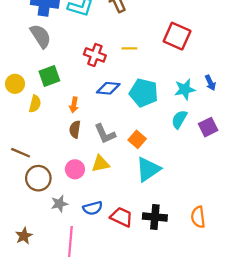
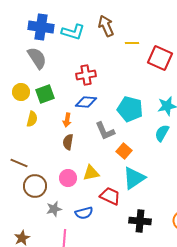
yellow line: (129, 48) -> (132, 43), moved
red cross: (95, 55) -> (86, 75), turned -30
yellow circle: (15, 84) -> (21, 92), moved
blue diamond: (108, 88) -> (86, 102), moved
gray L-shape: (105, 134) -> (105, 131), moved
red trapezoid: (122, 217) -> (110, 196), moved

